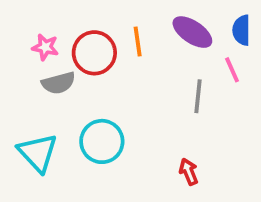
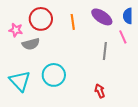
pink star: (45, 47) -> (16, 30), moved
red circle: (94, 53) -> (41, 19), moved

